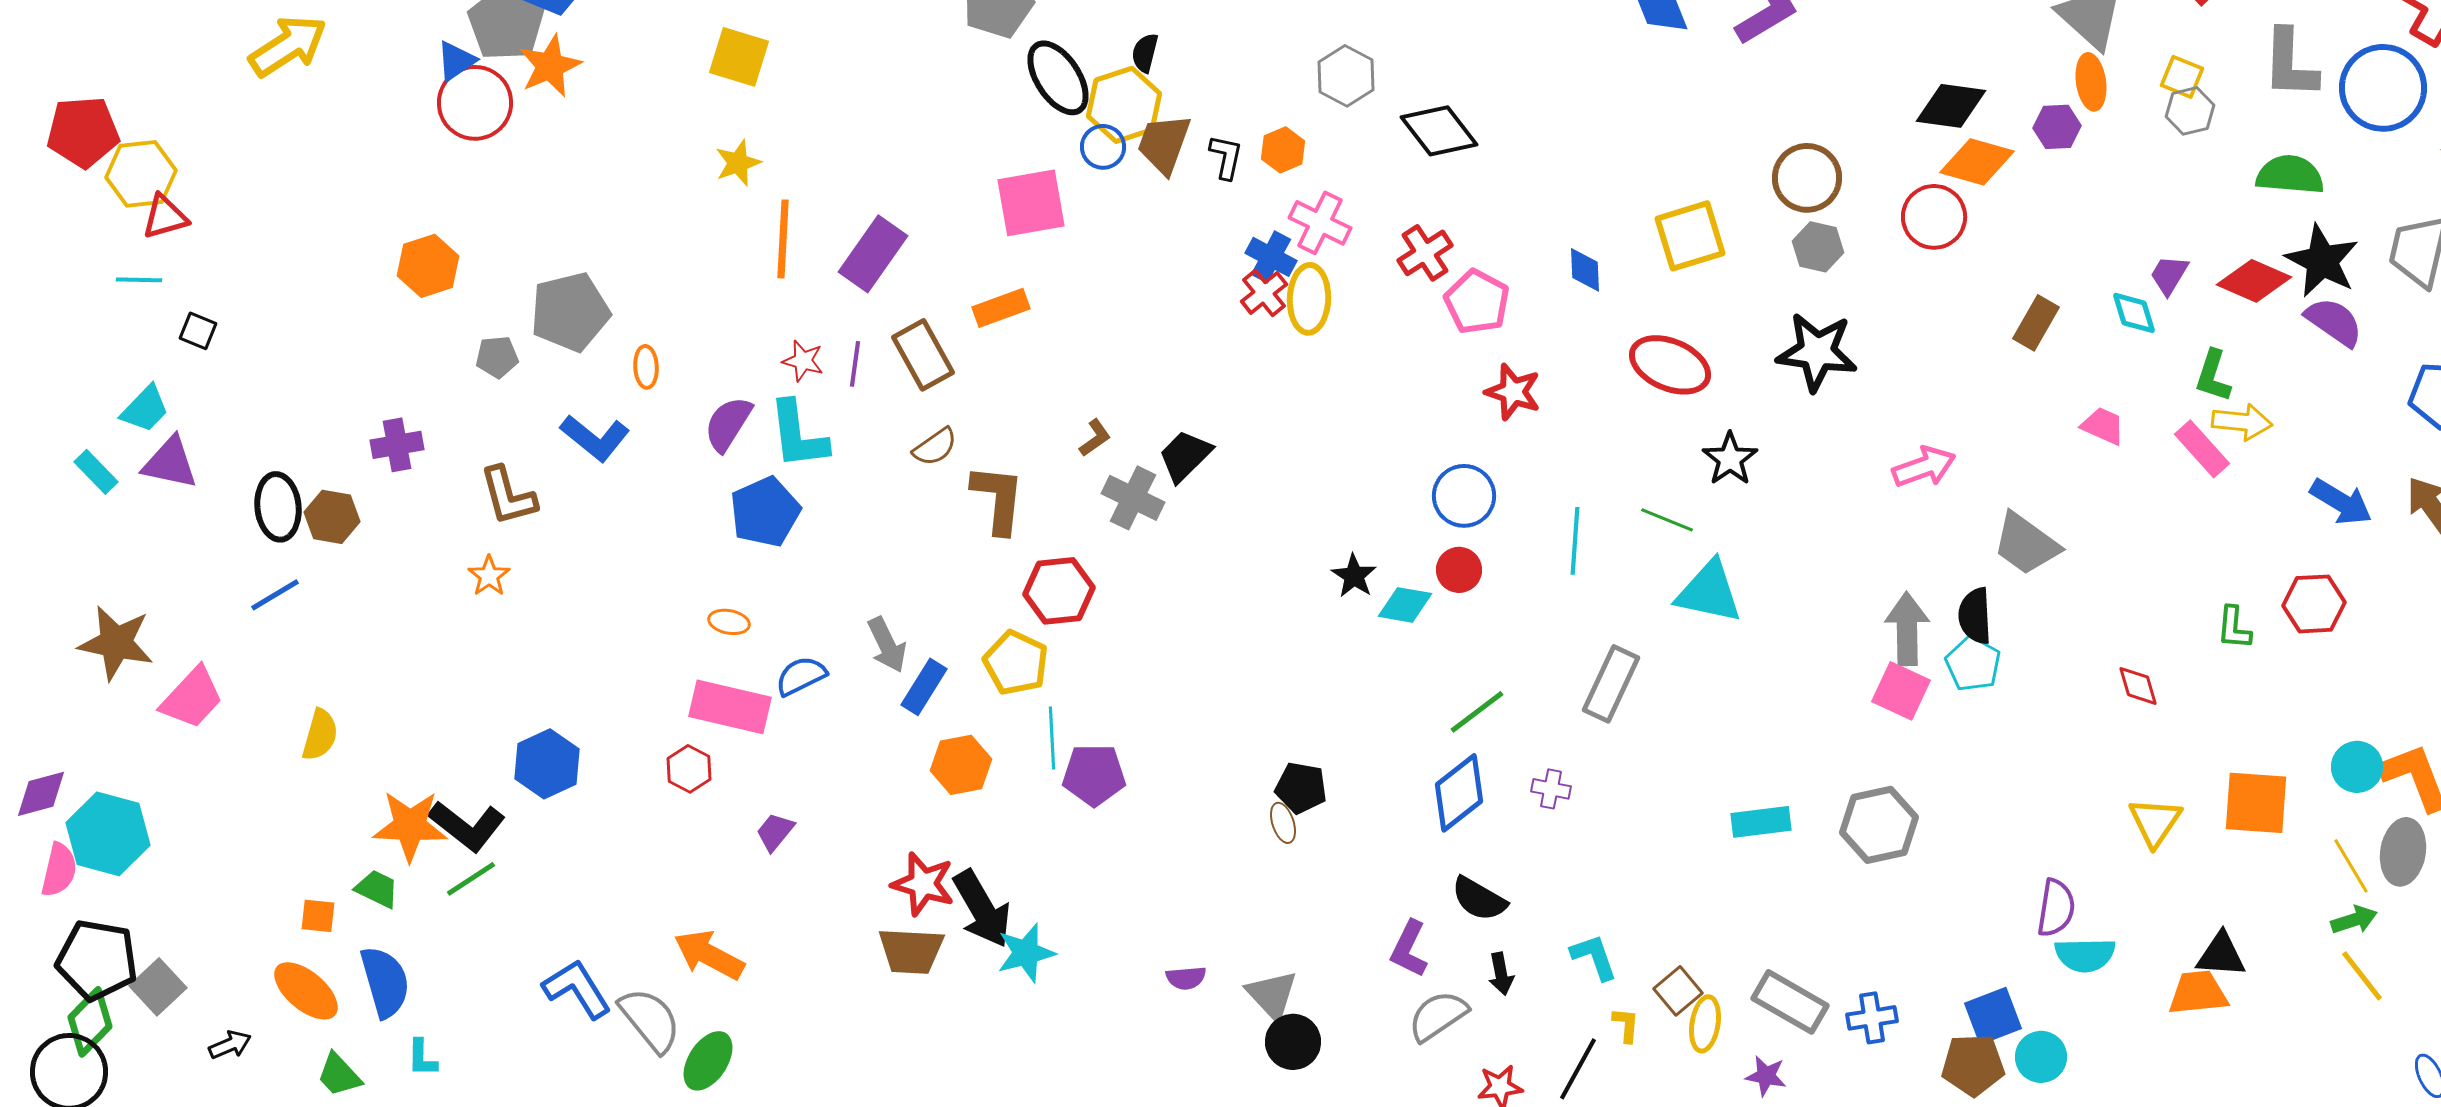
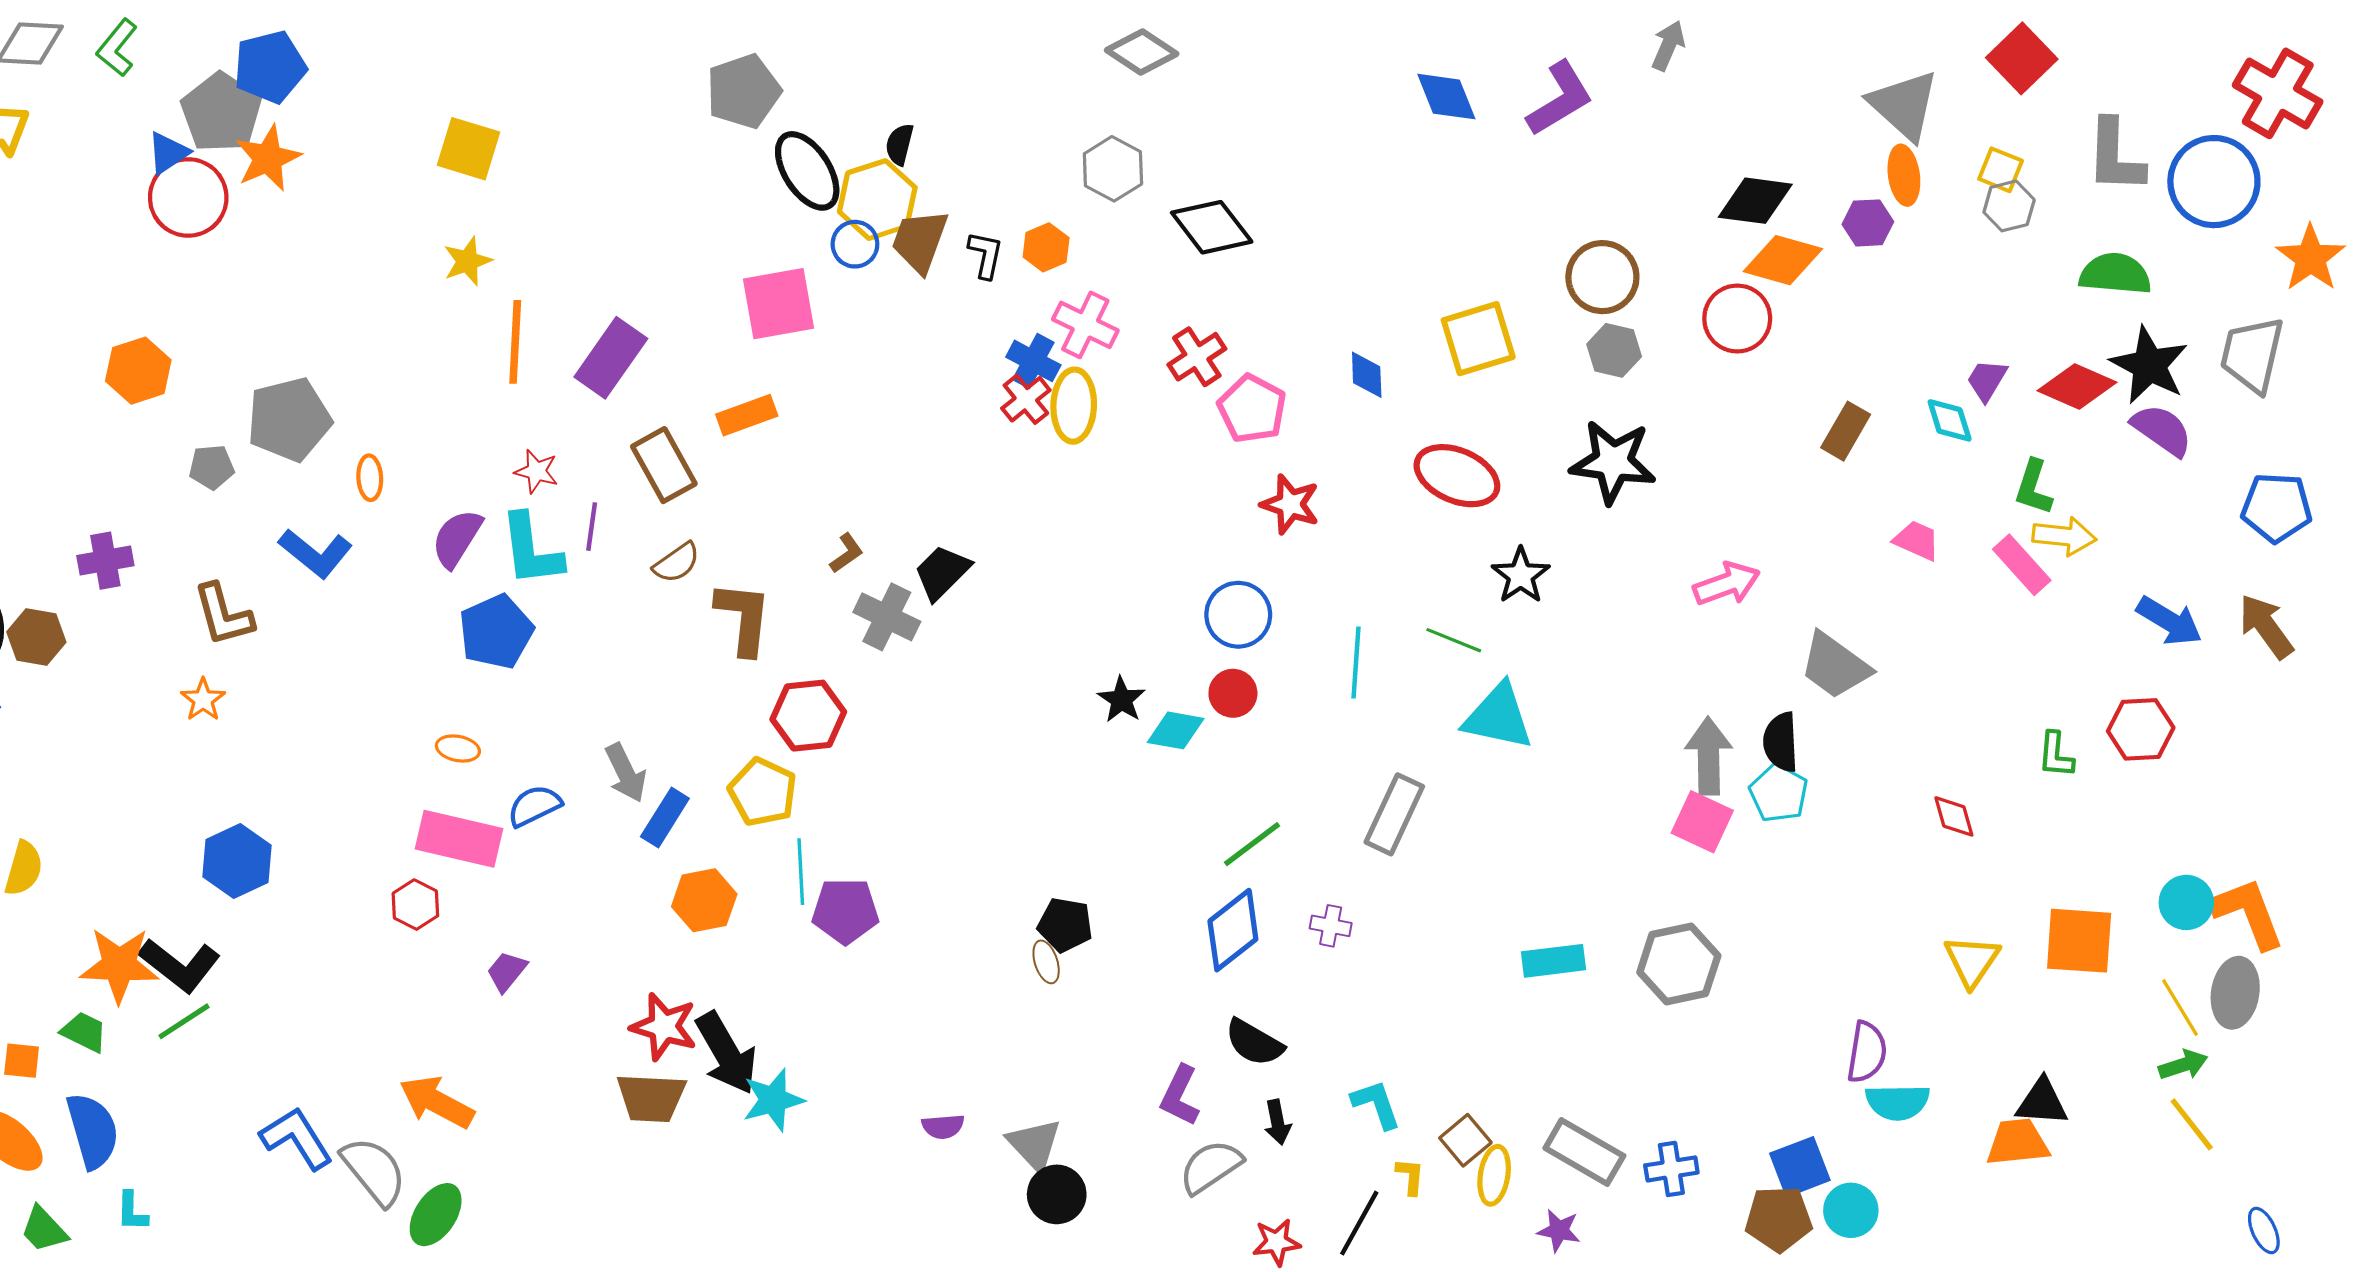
purple line: (855, 364) -> (592, 527), moved
blue hexagon: (547, 764) -> (237, 861), moved

